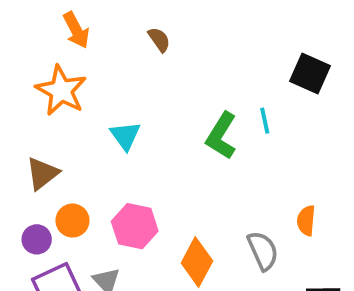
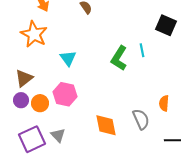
pink hexagon: (135, 226) -> (65, 94), moved
purple circle: (37, 239) -> (21, 100), moved
orange diamond: (197, 262) -> (106, 125), turned -40

